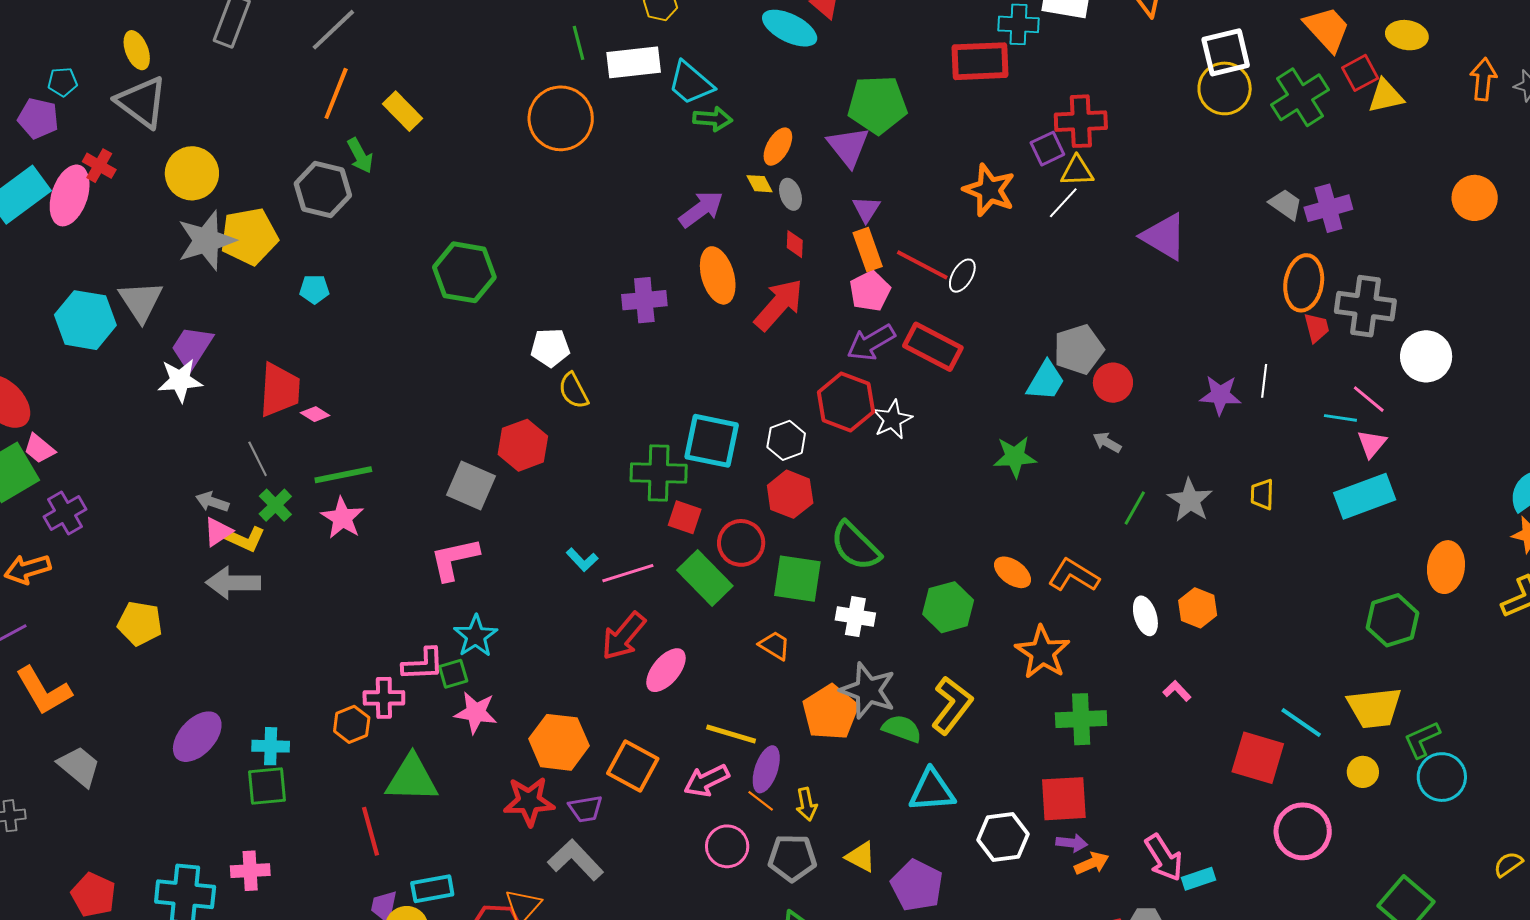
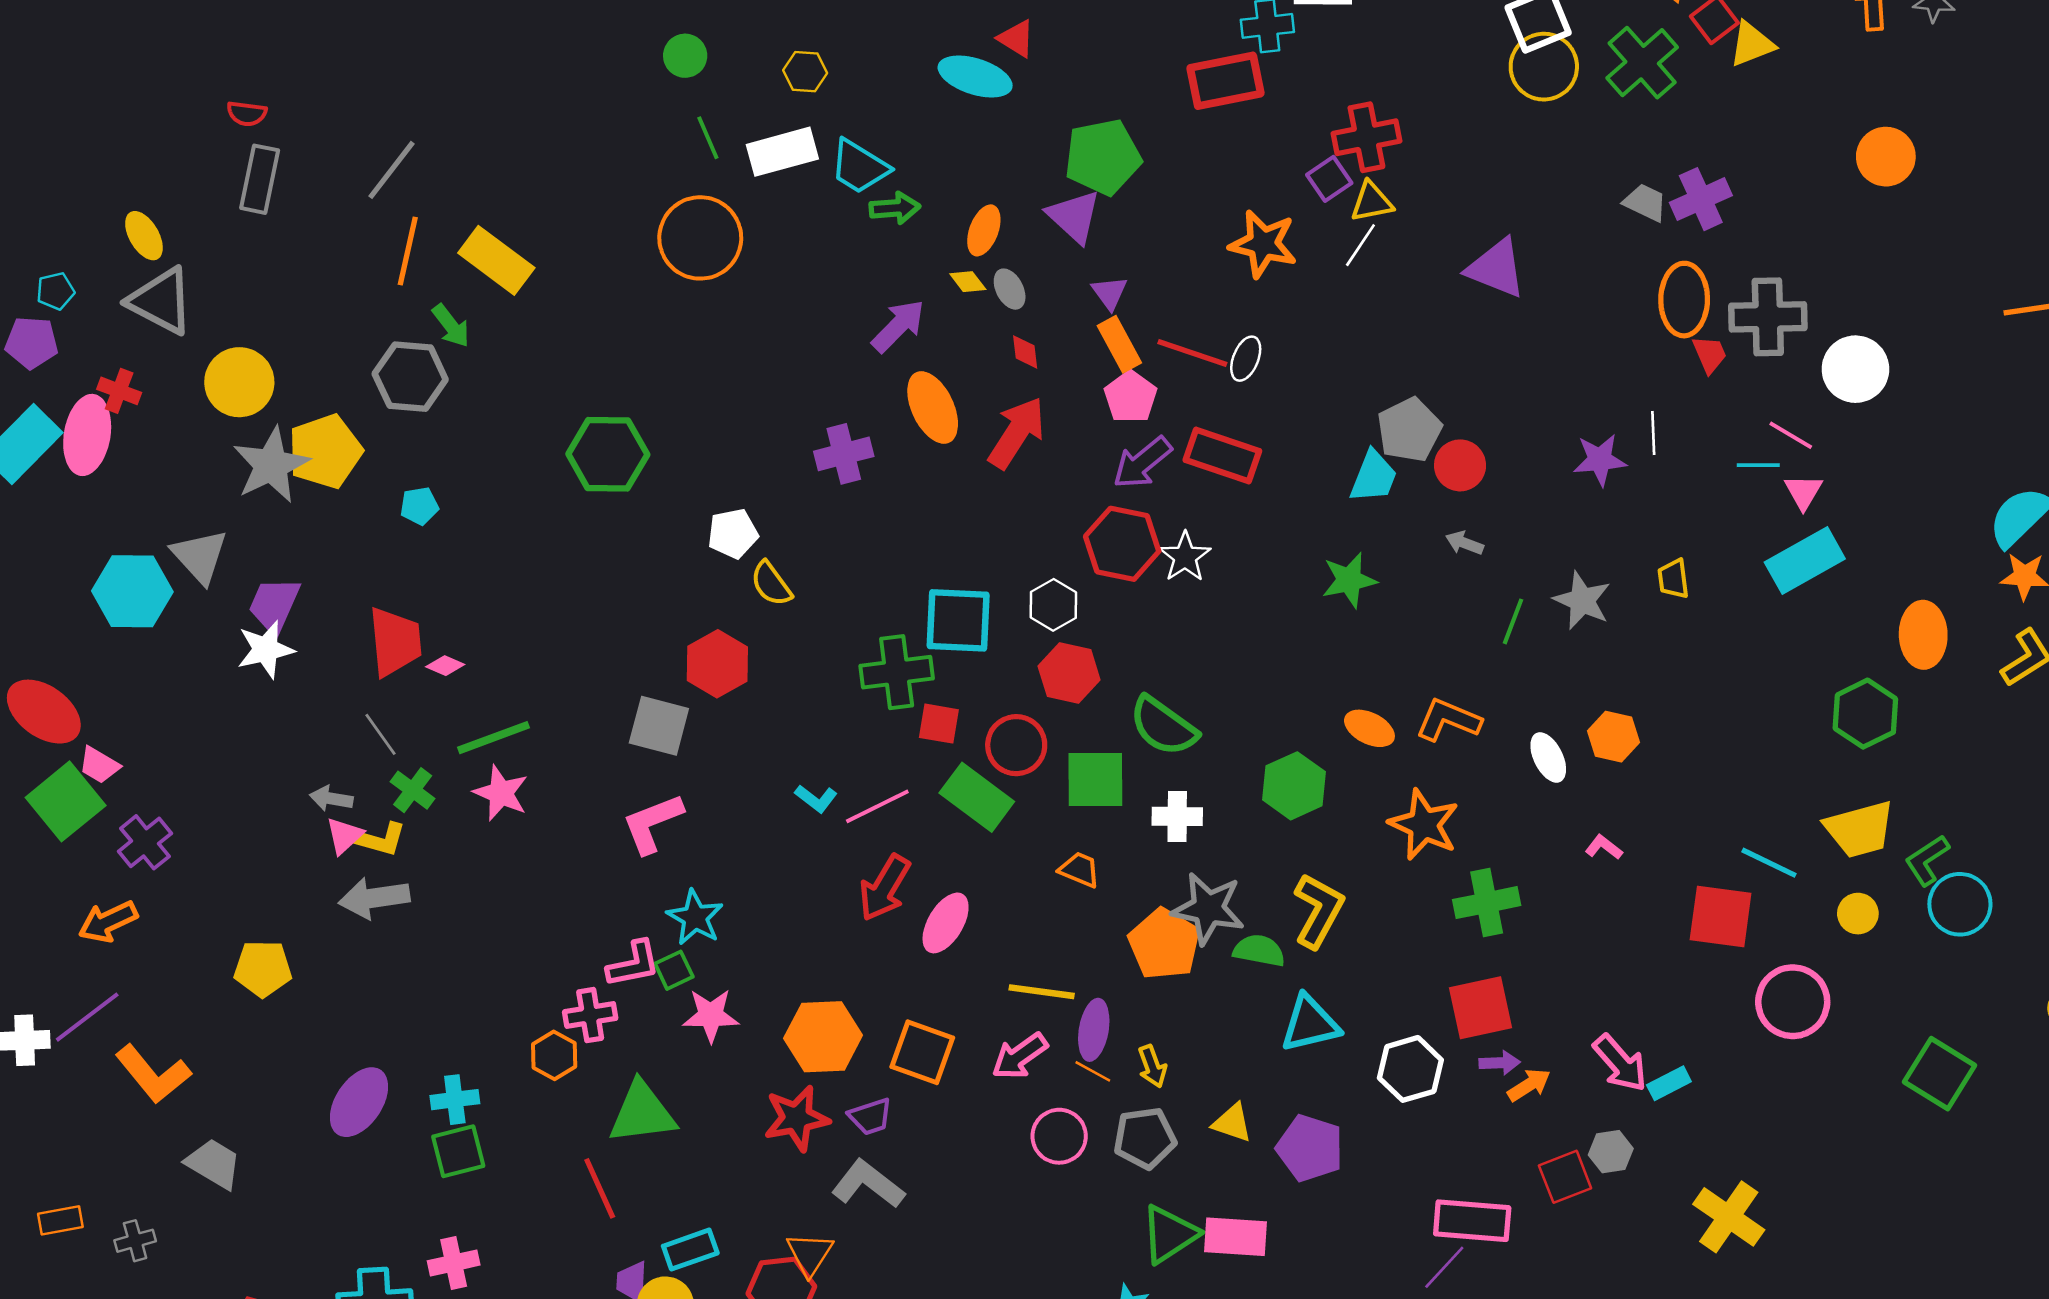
yellow rectangle: (402, 111) -> (496, 260), size x1.4

